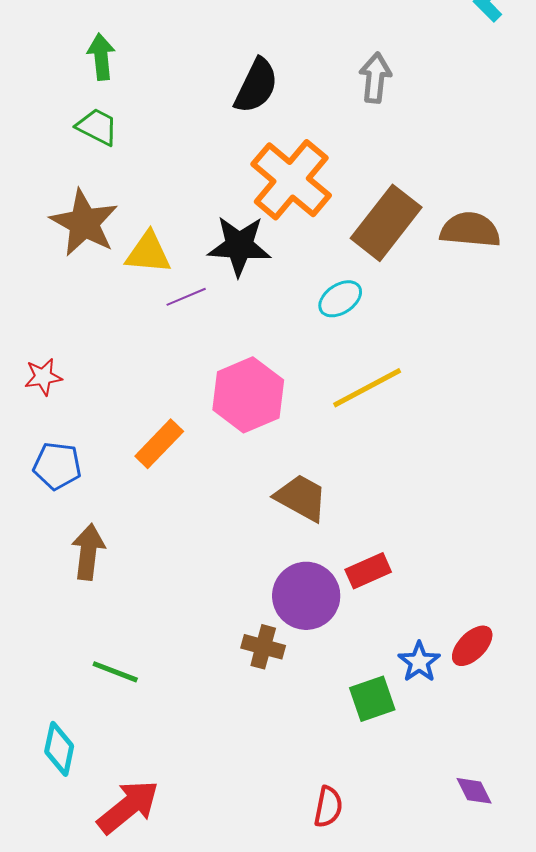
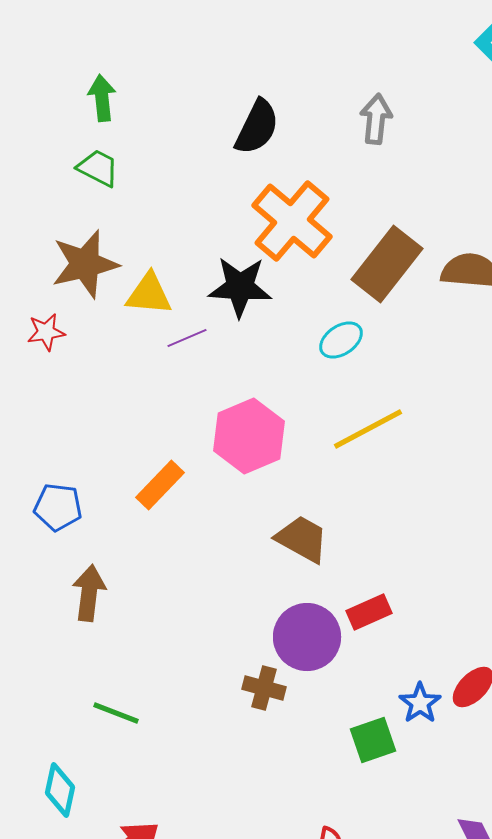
brown star: (84, 223) -> (85, 264), turned 30
red star: (43, 377) -> (46, 332), moved

